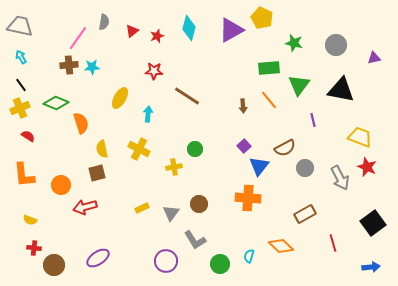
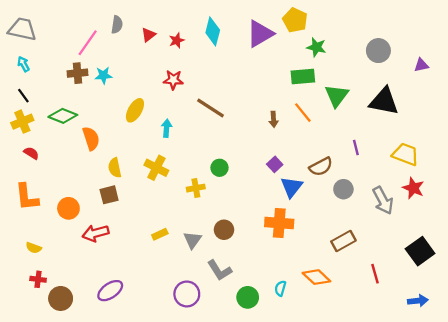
green star: (294, 43) -> (316, 47), moved
purple line: (313, 120) -> (356, 147), moved

